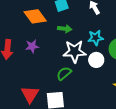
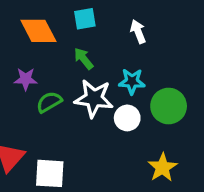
green arrow: (65, 29) -> (84, 59), turned -144
green semicircle: (64, 73) -> (49, 102), moved

